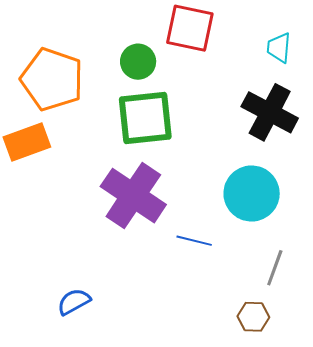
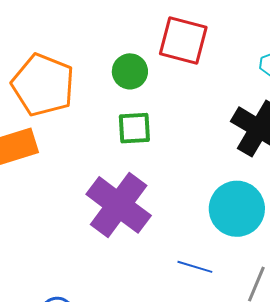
green square: (145, 118) -> (134, 128), size x0.6
blue line: (194, 241) -> (195, 267), moved

